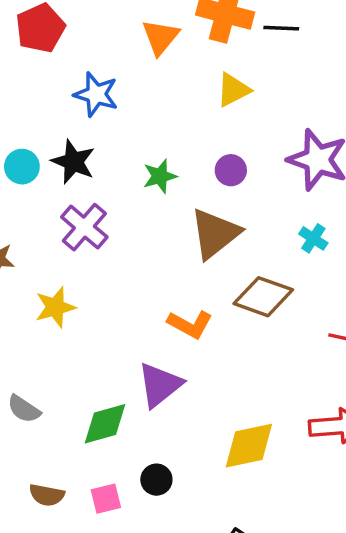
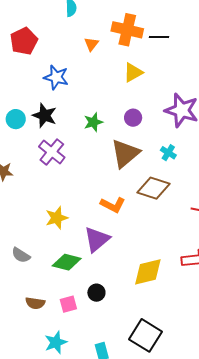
orange triangle: (160, 37) -> (91, 44), size x0.7
cyan cross: (313, 238) -> (168, 153), moved
yellow star: (55, 307) -> (57, 218), moved
green diamond: (105, 424) -> (67, 262), turned 32

